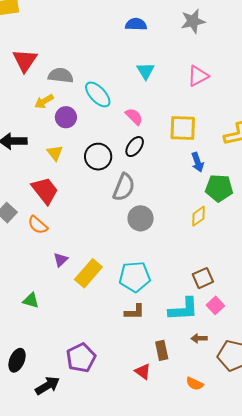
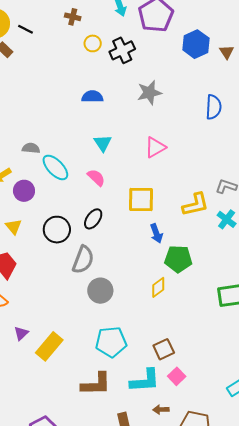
gray semicircle: (61, 75) -> (31, 148), moved, size x0.7
pink semicircle: (134, 117) -> (96, 178), moved
cyan pentagon: (135, 277) -> (111, 342), moved
brown L-shape: (135, 312) -> (96, 384), size x1.5

